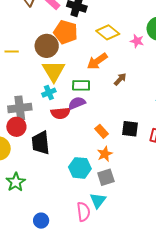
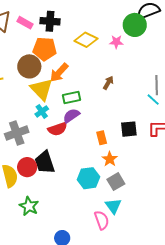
orange arrow: (97, 61) -> (59, 73), moved
red circle: (16, 127) -> (27, 167), moved
orange rectangle: (102, 131) -> (102, 138), turned 40

